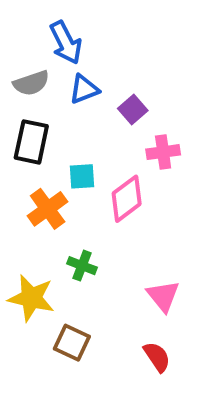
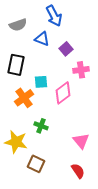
blue arrow: (66, 43) -> (54, 16), moved
gray semicircle: (31, 83) -> (18, 25), moved
blue triangle: (84, 89) -> (42, 39), turned 42

